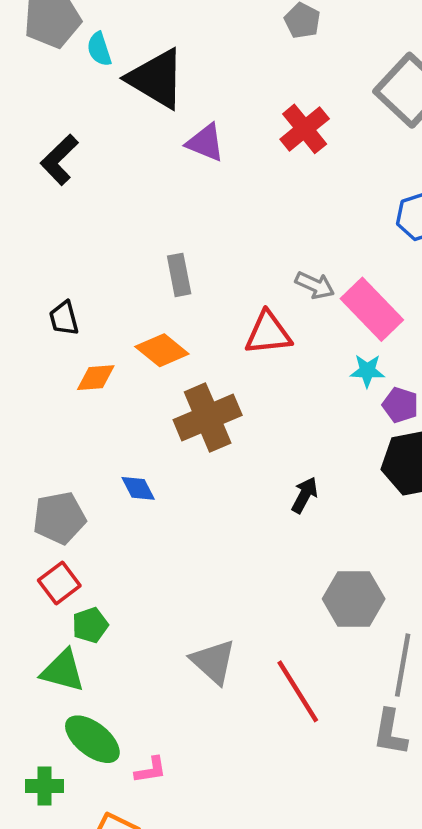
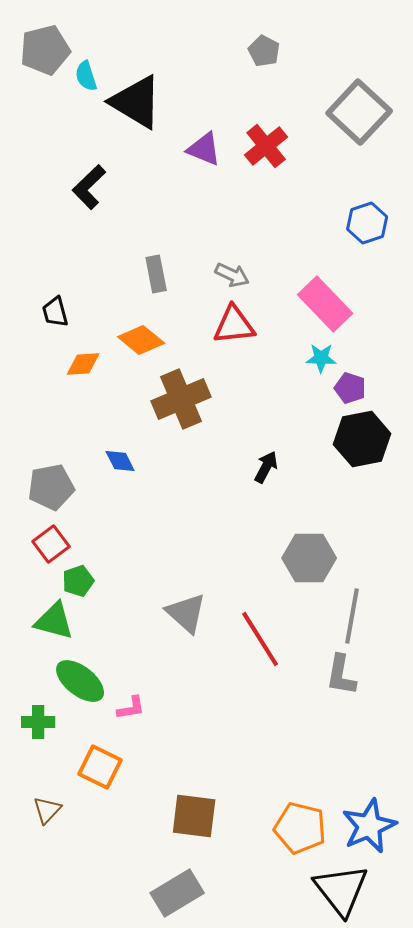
purple triangle: (205, 143) -> (204, 149), moved
black L-shape: (59, 160) -> (89, 187), moved
gray arrow: (315, 285) -> (232, 275), moved

